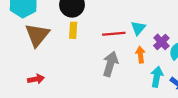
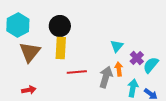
yellow rectangle: (73, 30) -> (61, 48), size x1.5
red line: (114, 34) -> (77, 72), moved
gray arrow: (110, 64) -> (106, 77), moved

